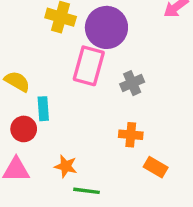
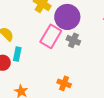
gray cross: (132, 83) -> (73, 40), moved, turned 32

